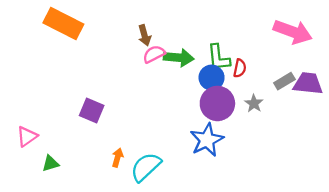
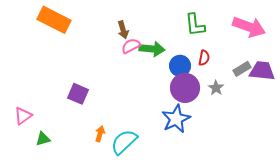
green L-shape: (219, 58) -> (195, 25), moved

